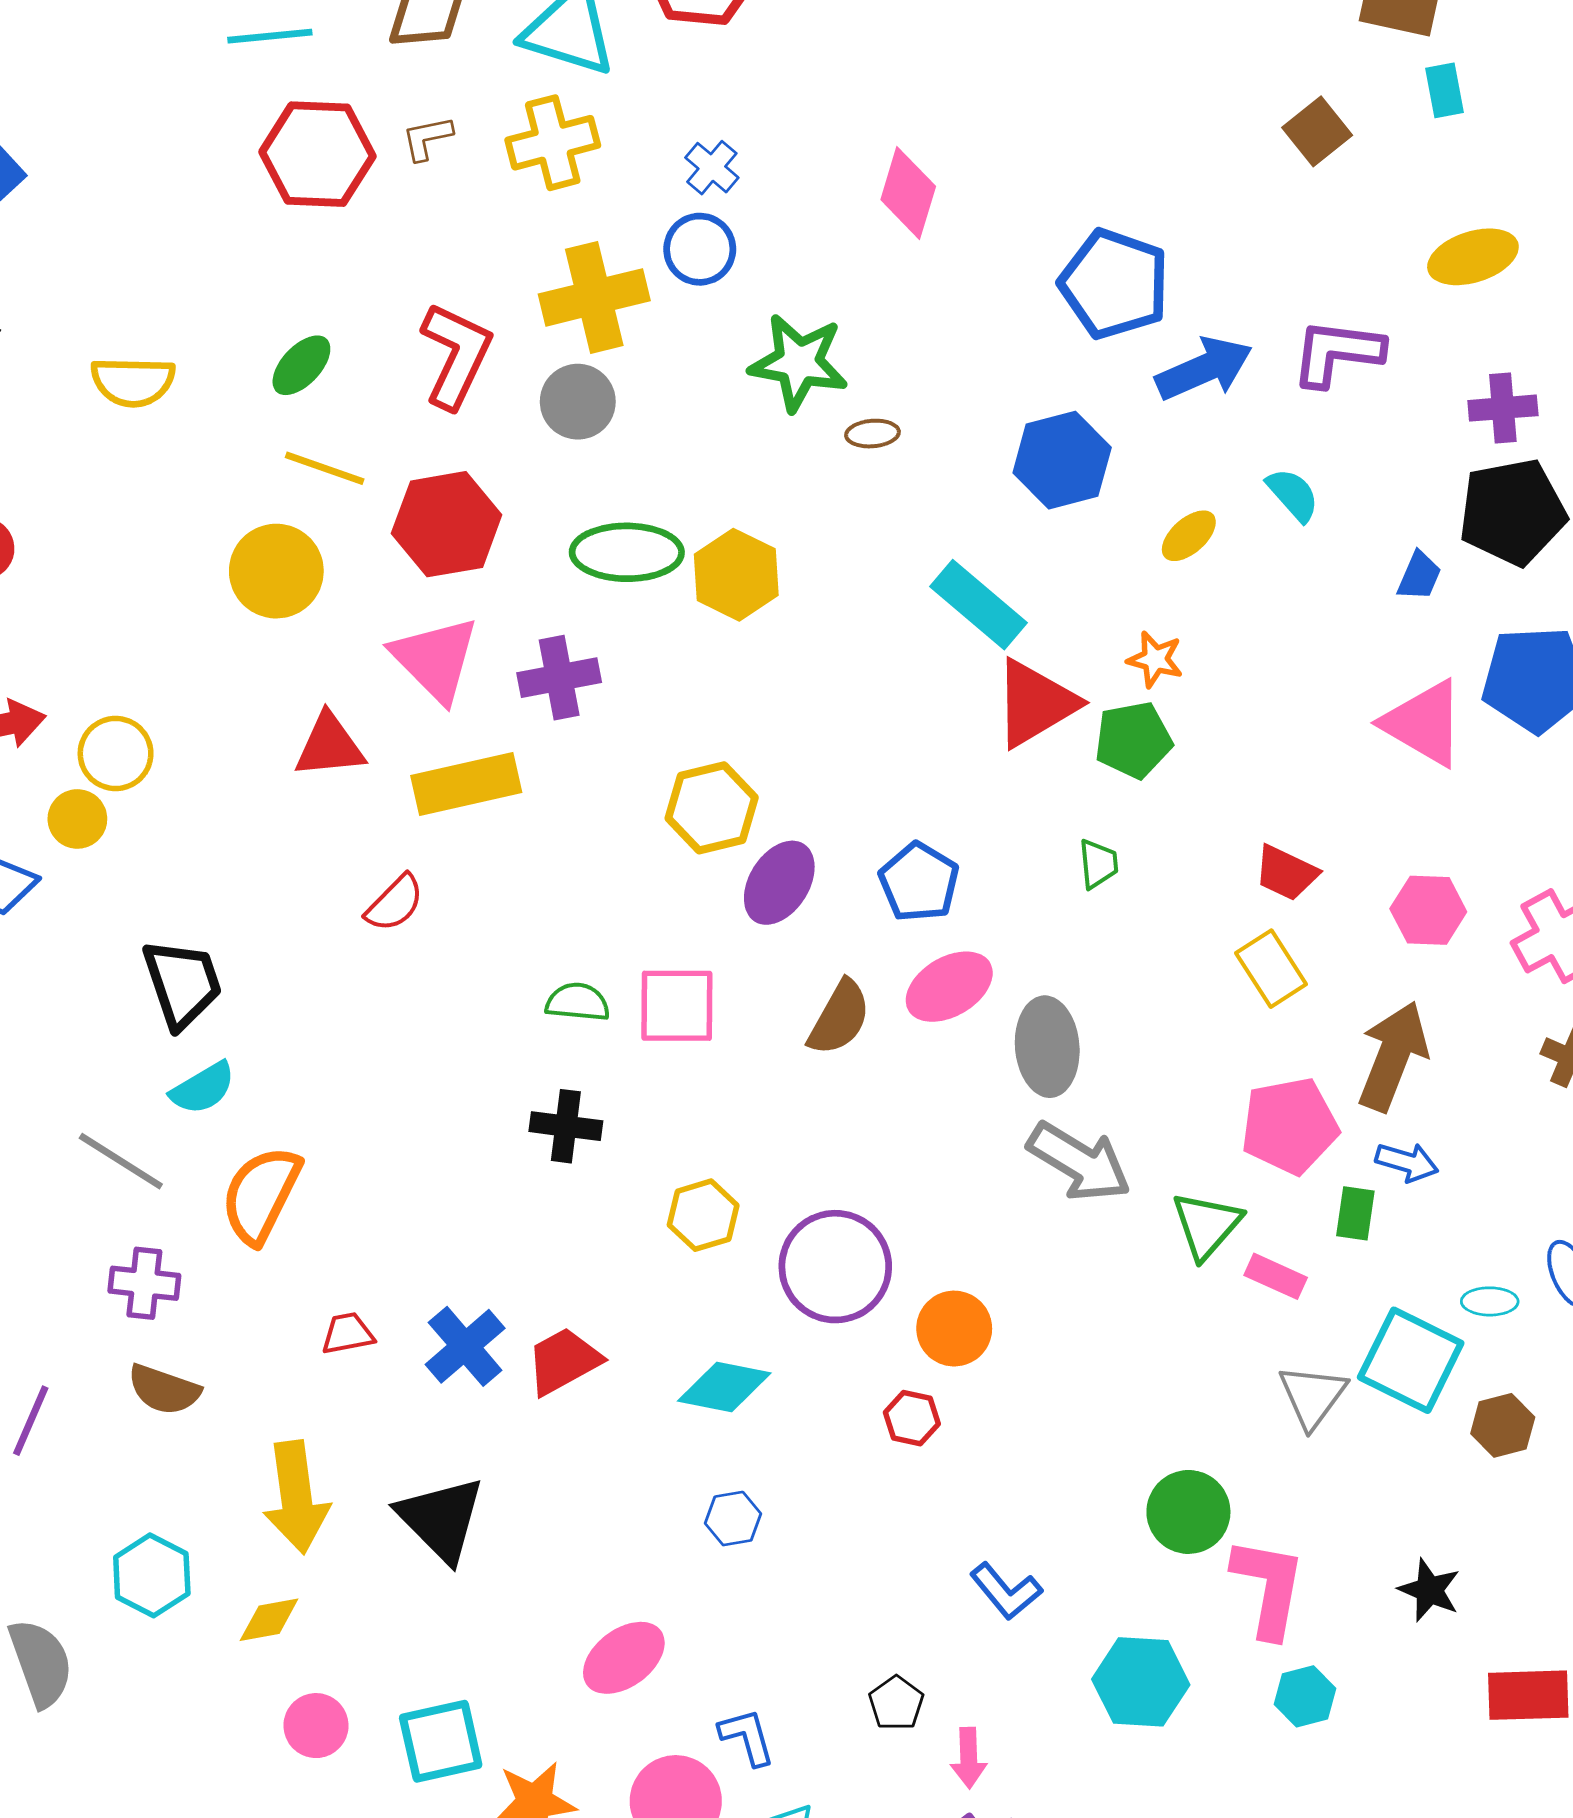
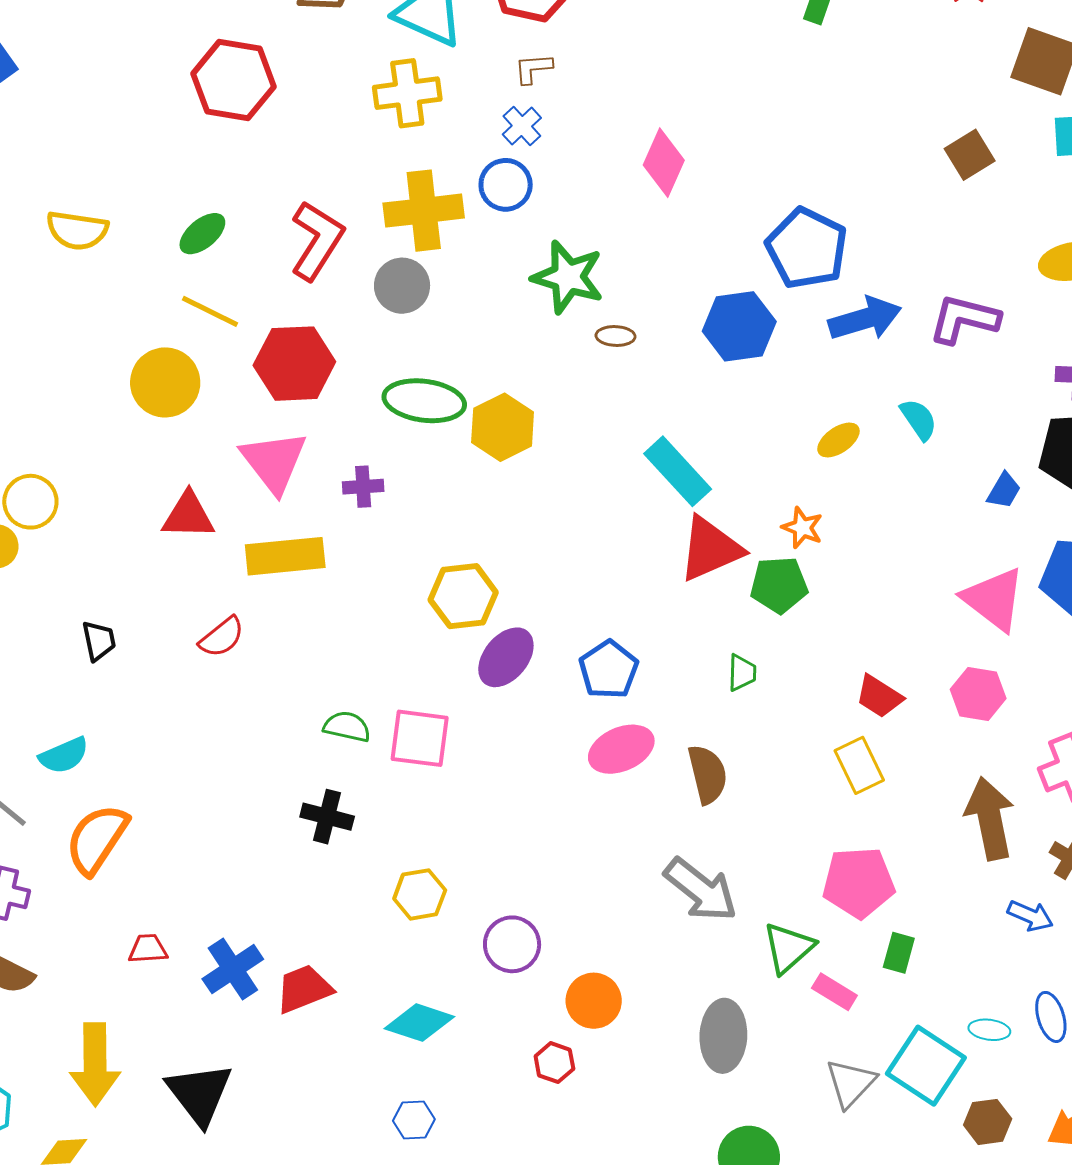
brown L-shape: (427, 138) -> (533, 68), moved
blue hexagon: (1062, 460) -> (739, 326), moved
purple cross: (559, 678) -> (363, 487), size x0.7
pink hexagon: (1428, 910) -> (978, 694), moved
black trapezoid: (182, 983) -> (99, 641), moved, size x0.6
brown semicircle: (839, 1018) -> (707, 774), moved, turned -50
gray ellipse: (1047, 1047) -> (723, 1036), moved
brown arrow: (1393, 1056) -> (990, 819), moved, turned -40
blue arrow: (1407, 1162) -> (1030, 916), moved
purple circle: (835, 1267) -> (512, 944), size x0.7

